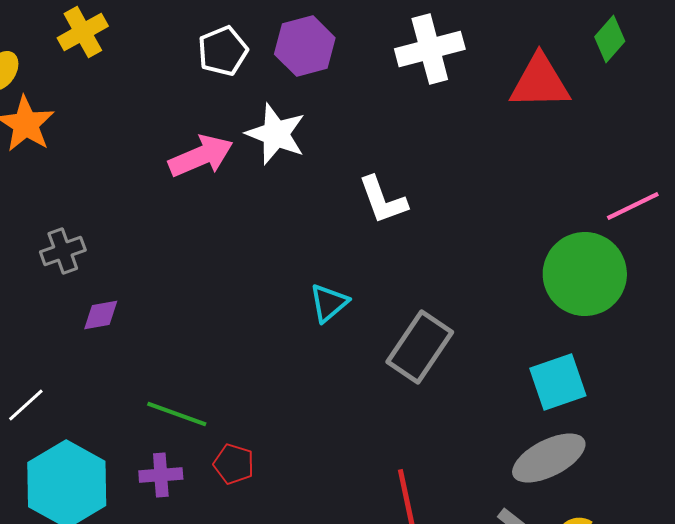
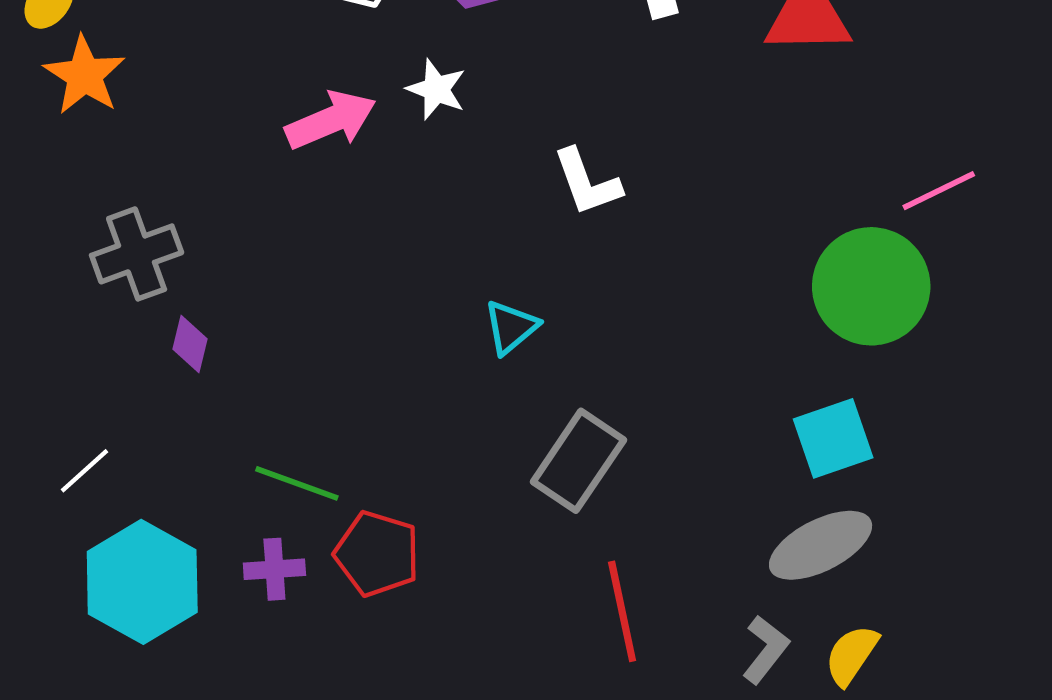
white star: (276, 134) -> (436, 89), size x0.7
gray cross: (63, 251) -> (137, 254), size x1.4
purple diamond: (101, 315) -> (190, 344), turned -66
gray rectangle: (420, 347) -> (578, 461), moved
red pentagon: (234, 464) -> (377, 554), size x1.5

